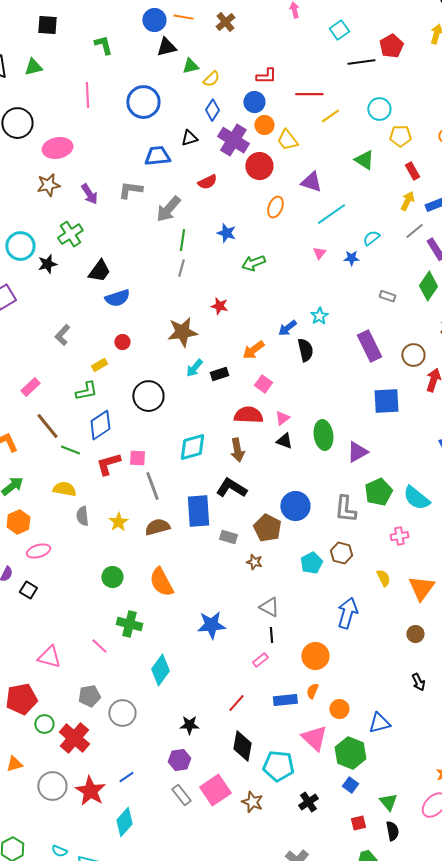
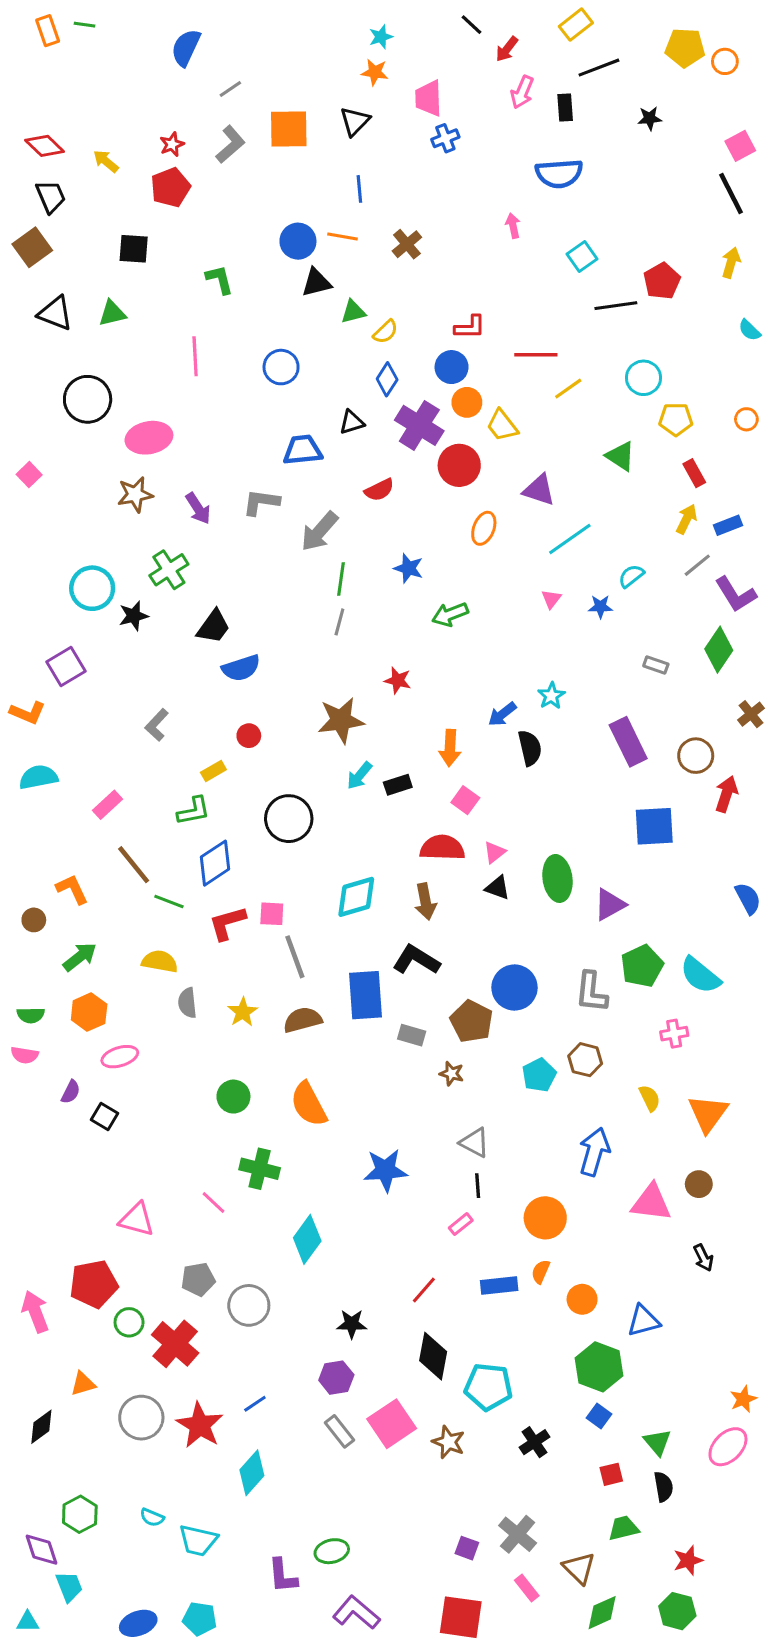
blue circle: (143, 102) -> (281, 367), size x0.7
orange arrow: (253, 350) -> (450, 748), turned -50
pink triangle: (314, 738) -> (651, 1203), moved, turned -36

